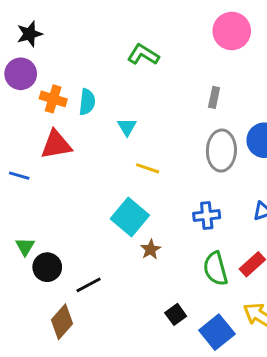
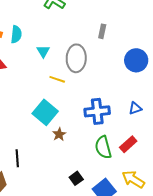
gray ellipse: (221, 151) -> (76, 58), moved
blue cross: (207, 216) -> (97, 111), size x1.4
black line: (89, 285) -> (17, 158), turned -66

